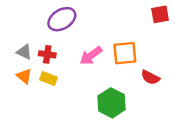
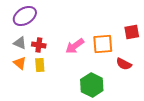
red square: (160, 14) -> (132, 32), moved
purple ellipse: (62, 19) -> (25, 16), moved
yellow rectangle: (48, 79) -> (40, 65), turned 64

